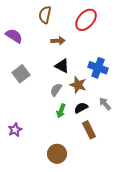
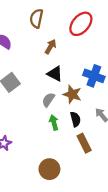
brown arrow: (58, 41) -> (51, 47), turned -56
black semicircle: (81, 108) -> (75, 119), turned 104
green arrow: (61, 111) -> (54, 123), turned 144

